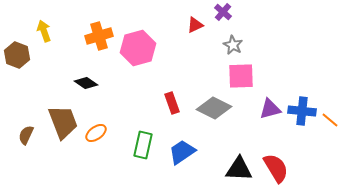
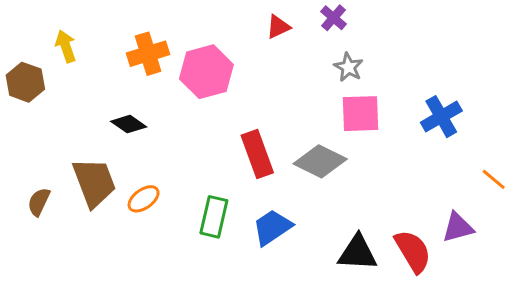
red triangle: (195, 25) -> (278, 27), moved
red rectangle: (172, 103) -> (257, 154), size x1.4
purple triangle: (270, 109) -> (458, 227), moved
blue cross: (302, 111) -> (441, 117), moved, turned -36

